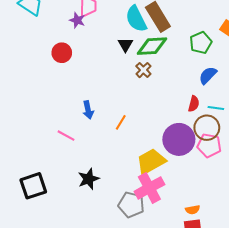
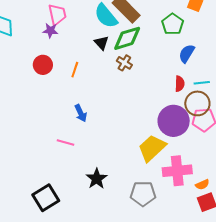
orange line: (121, 122) -> (75, 70), moved
pink cross: (149, 188) -> (177, 171), moved, turned 36

